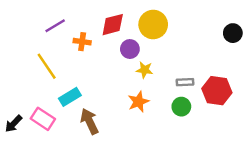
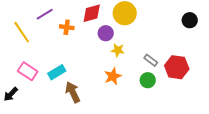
yellow line: (47, 66) -> (22, 32), moved
gray rectangle: (185, 82) -> (151, 60), turned 40
pink rectangle: (43, 119) -> (28, 71), moved

